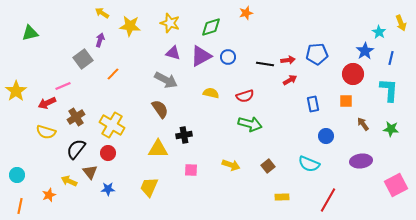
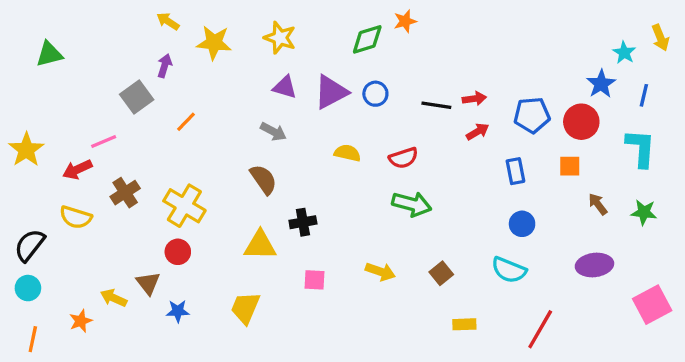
green diamond: (211, 27) -> (367, 39), moved
blue pentagon: (317, 54) -> (532, 115), moved
gray arrow: (166, 80) -> (273, 132), size x0.7
blue circle: (326, 136) -> (522, 224), moved
black semicircle: (76, 149) -> (30, 245), moved

